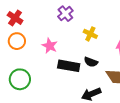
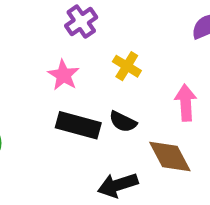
pink star: (50, 46) -> (63, 75), moved

